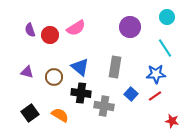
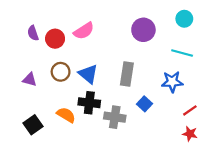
cyan line: (165, 48) -> (182, 53), turned -42
brown circle: (54, 77) -> (61, 72), moved
red line: (155, 96) -> (190, 110), moved
orange semicircle: (60, 115) -> (66, 115), moved

